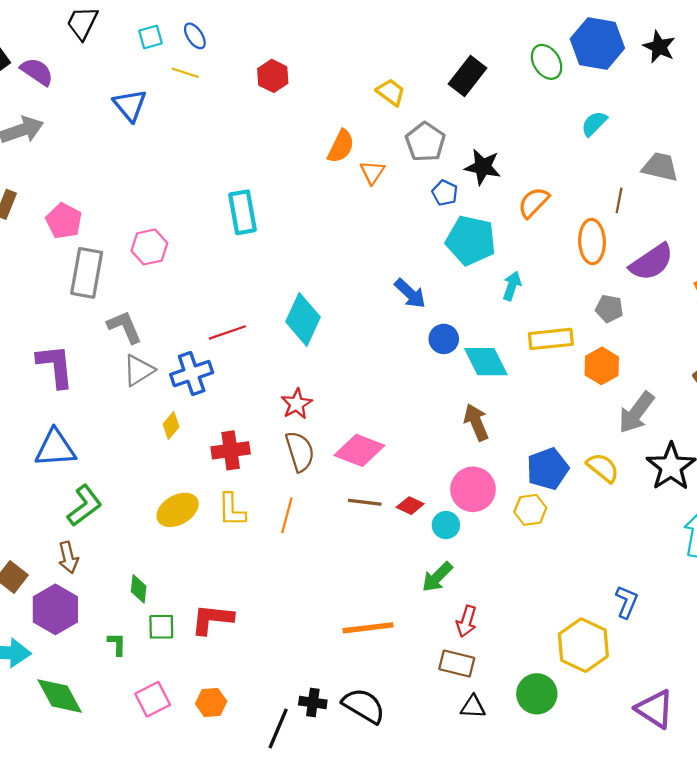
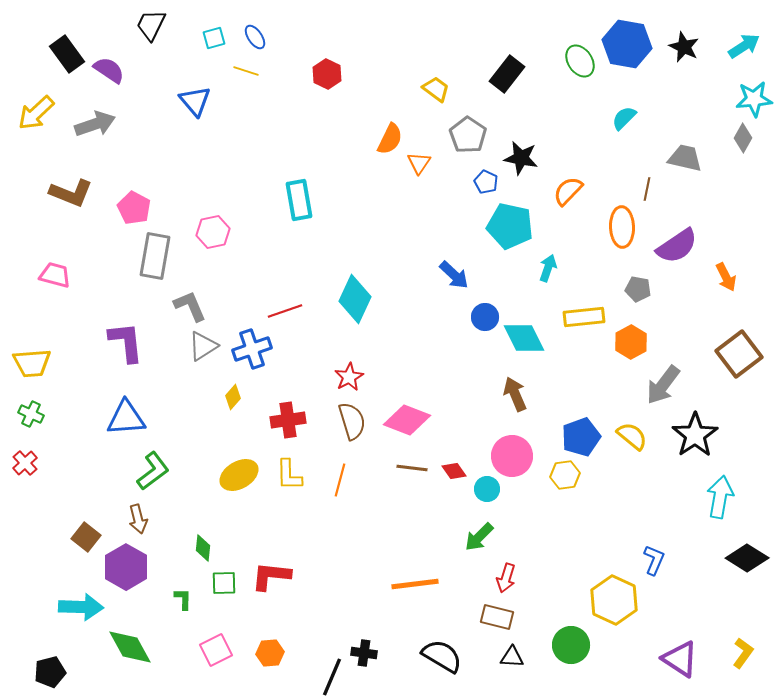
red diamond: (410, 506) -> (454, 471), turned 30
black semicircle: (364, 706) -> (442, 656), moved

